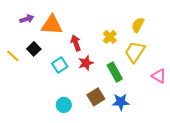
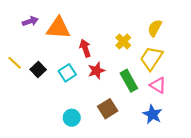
black square: (34, 49) -> (38, 69), moved
pink triangle: (159, 76) -> (158, 85), moved
blue star: (121, 102) -> (152, 114), moved, turned 30

